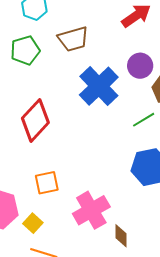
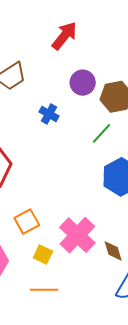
blue cross: (99, 86) -> (49, 114), size x0.5
yellow square: (33, 223) -> (43, 254), moved

